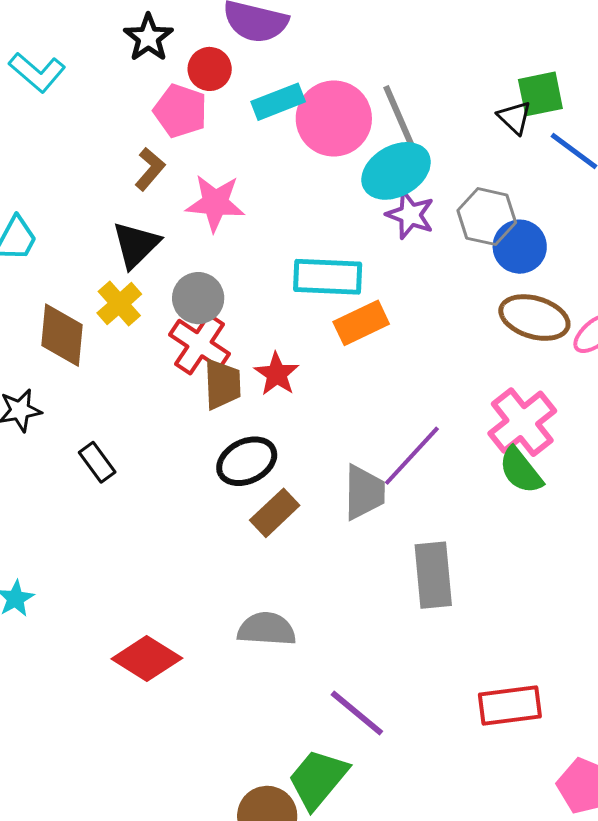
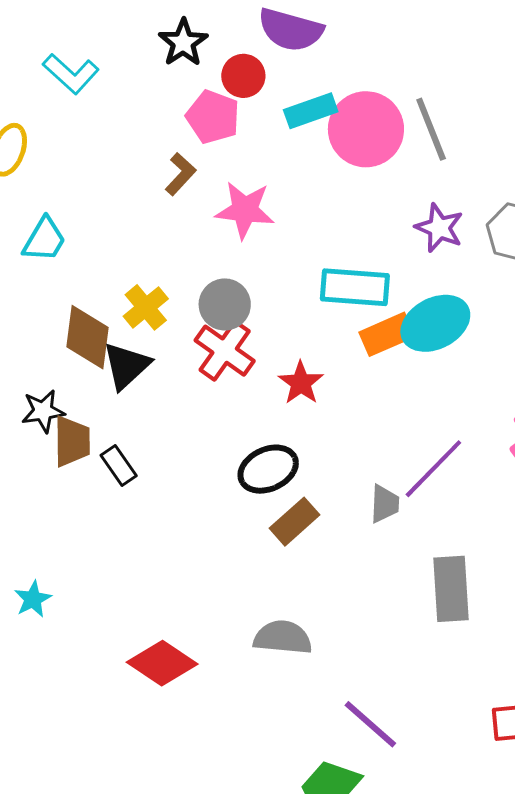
cyan ellipse: (396, 171) -> (435, 323), moved
black triangle: (136, 245) -> (126, 366), moved
brown trapezoid: (222, 384) -> (72, 441), moved
gray trapezoid: (364, 492) -> (385, 504), size x0.7

